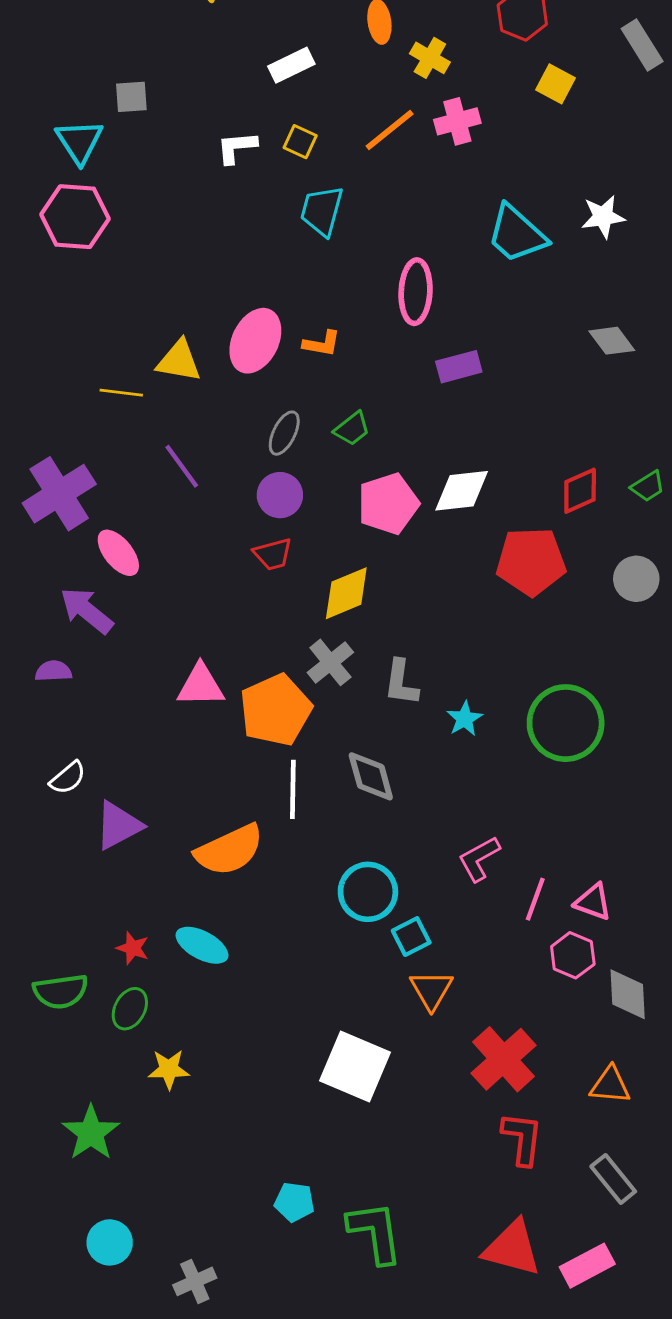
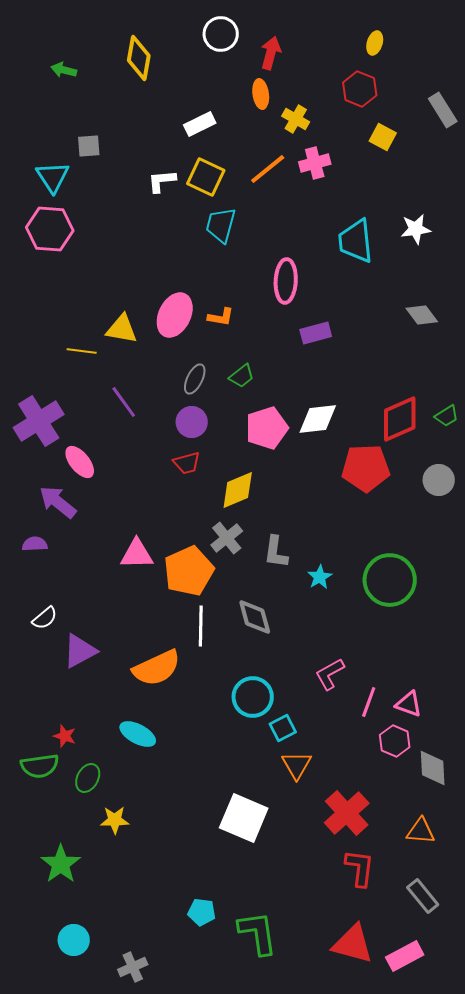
yellow square: (300, 142) -> (206, 177), size x1.6
cyan trapezoid: (517, 234) -> (356, 241), turned 42
red diamond: (580, 491) -> (400, 419), size x1.4
red star: (133, 948) -> (65, 736), moved

